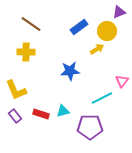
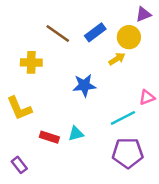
brown line: (31, 24) -> (58, 34), moved
pink triangle: (122, 81) -> (147, 97), turned 32
purple rectangle: (15, 116) -> (19, 165), moved
purple pentagon: (90, 127) -> (128, 153), moved

